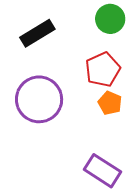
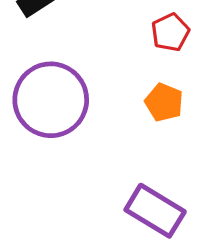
red pentagon: (103, 70) -> (170, 32), moved, size x0.7

